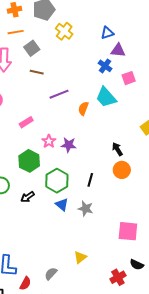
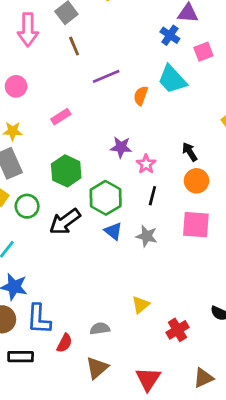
brown line: (37, 72) -> (74, 46), turned 56
pink star: (49, 141) -> (146, 164), moved
black arrow: (28, 197) -> (65, 222), size x1.6
pink square: (128, 231) -> (196, 225), moved
gray semicircle: (51, 274) -> (100, 329), turned 40
red cross: (118, 277) -> (177, 330), moved

